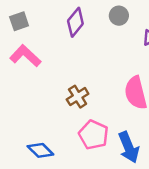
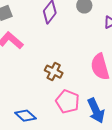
brown cross: (78, 97) -> (54, 72), turned -30

